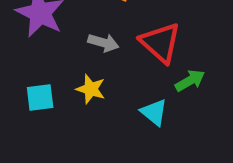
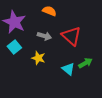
green arrow: (190, 81) -> (85, 63), moved
cyan square: (40, 97) -> (14, 47), moved, turned -32

